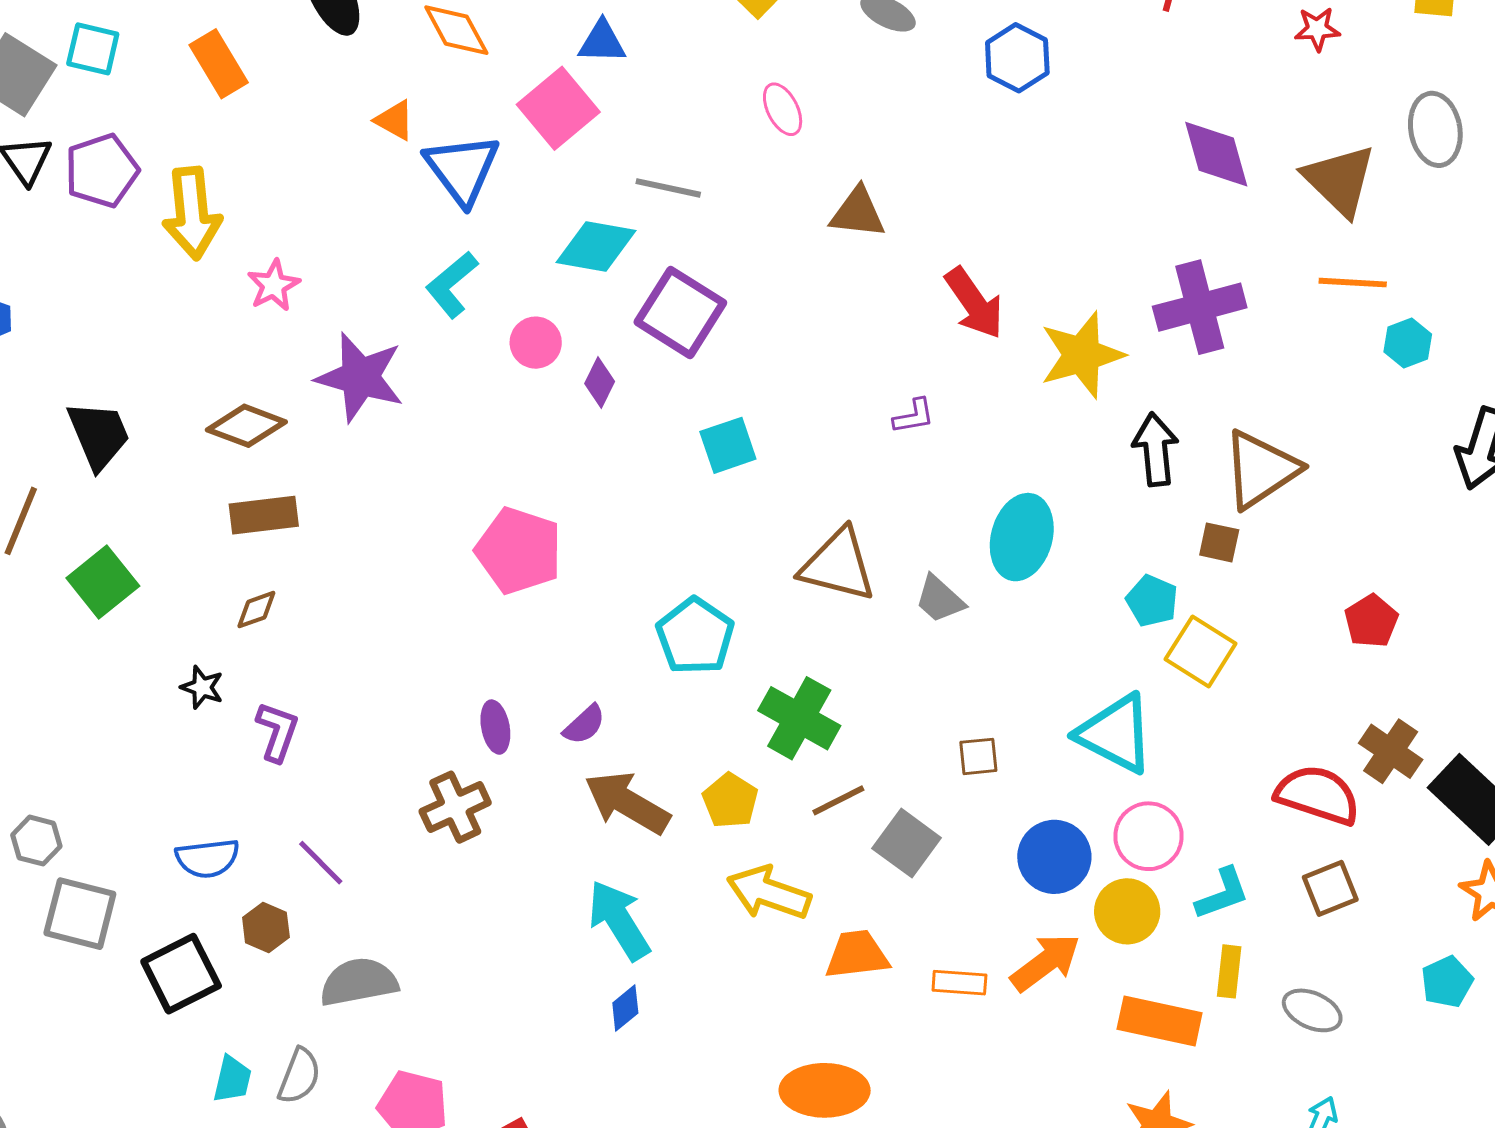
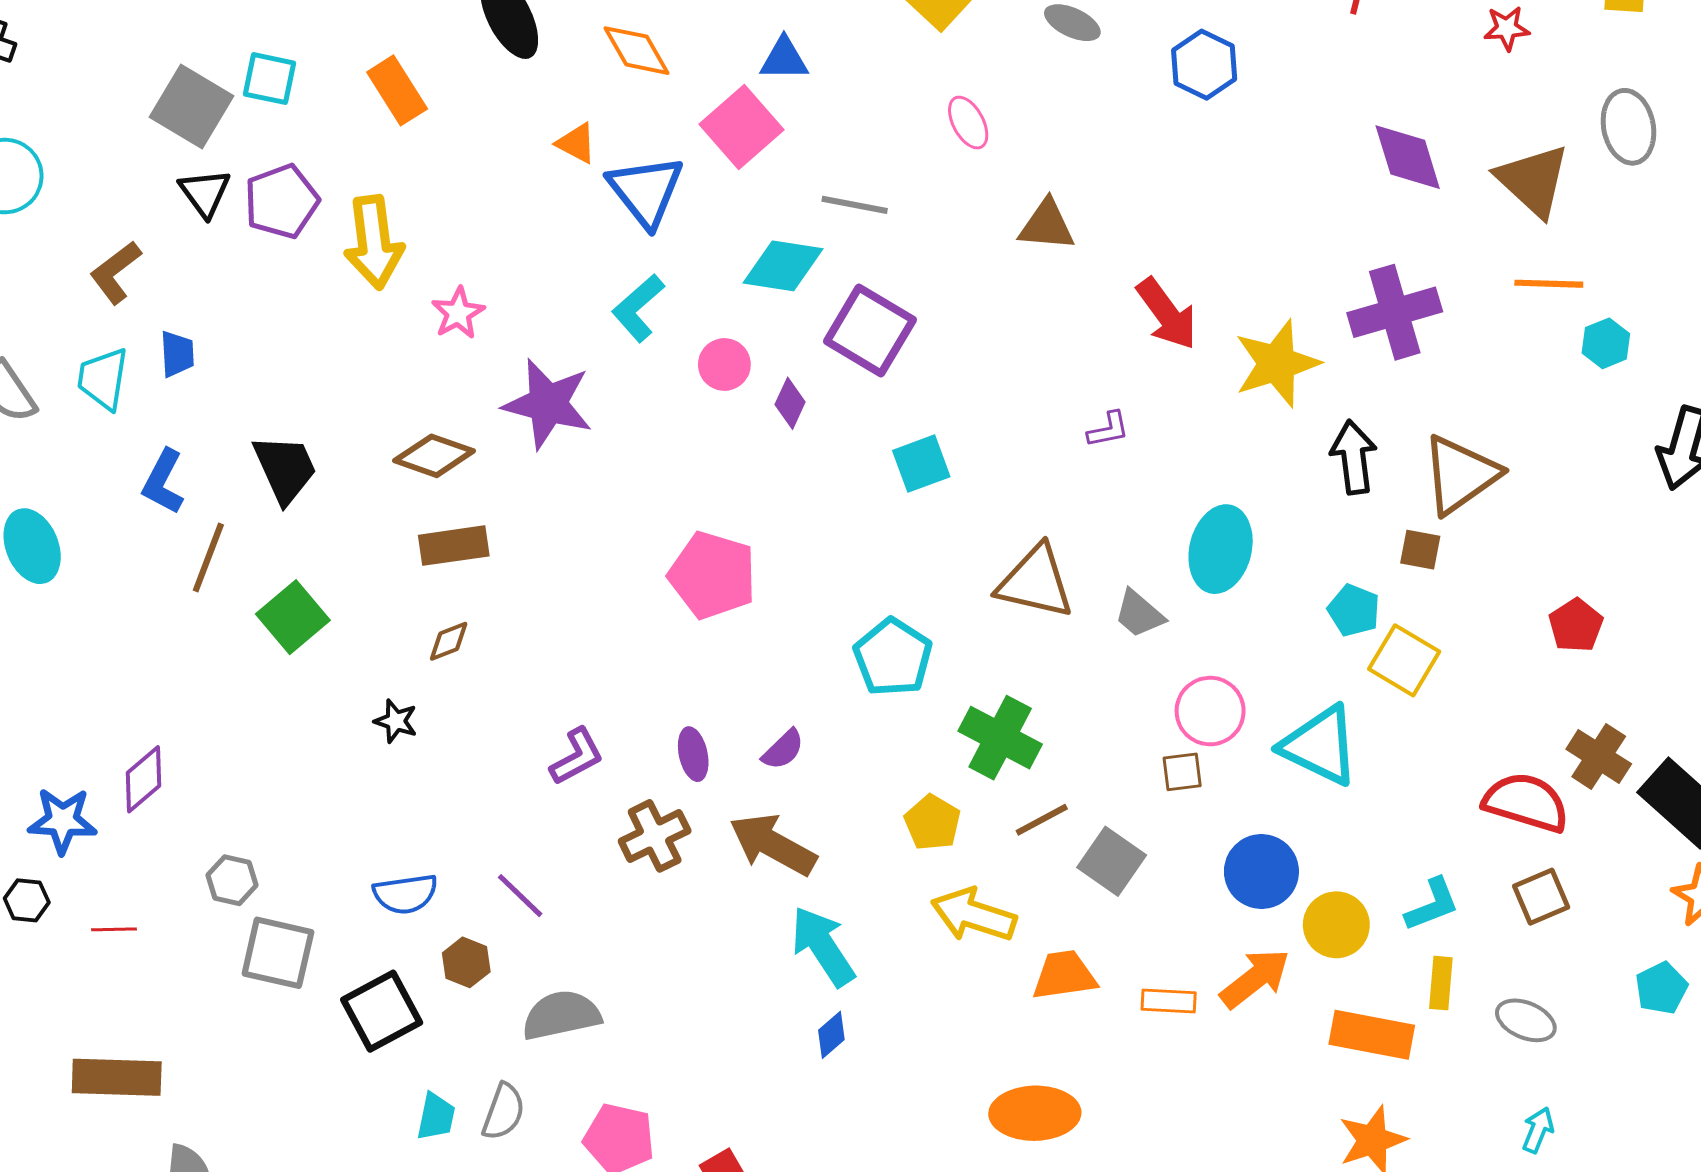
purple L-shape: (277, 732) -> (577, 757), moved, turned 44
brown arrow: (627, 803) -> (773, 845), moved
pink circle: (1148, 836) -> (1210, 711), moved

